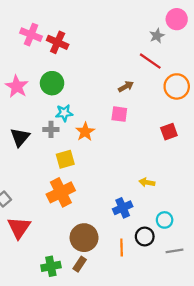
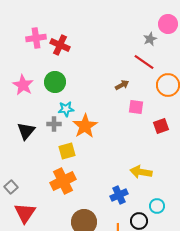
pink cross: (31, 35) -> (36, 38), turned -30
pink square: (119, 114) -> (136, 107), moved
orange star: (85, 132) -> (85, 126), size x1.4
yellow arrow: (147, 182) -> (141, 172), size x1.5

